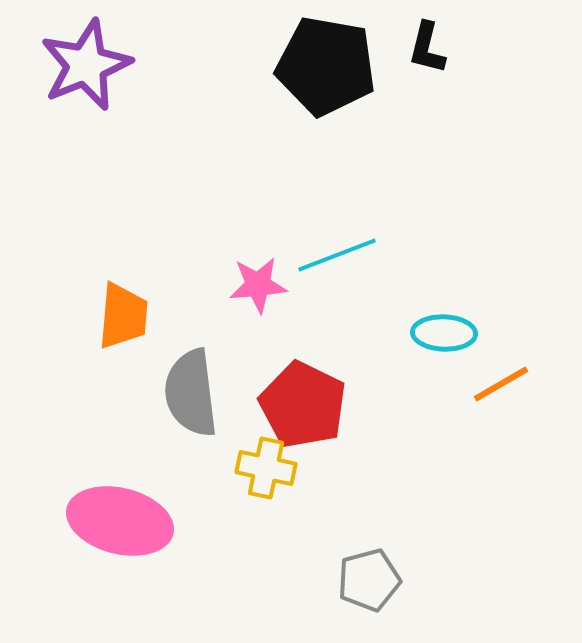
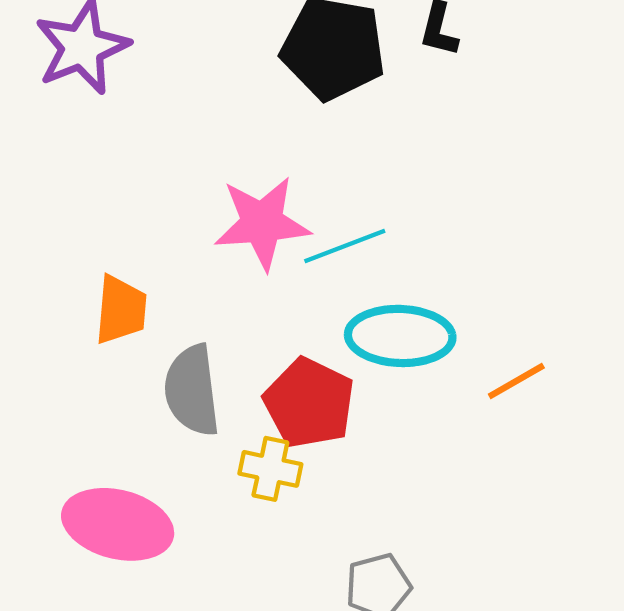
pink star: (258, 285) -> (262, 223), moved, size x1.6
cyan ellipse: (444, 333) -> (400, 336), moved, size x1.6

